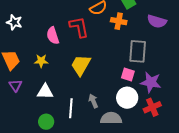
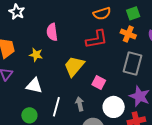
orange cross: (119, 21) -> (128, 34), moved
red L-shape: (79, 27) -> (97, 39), moved, turned 80
pink square: (128, 74) -> (99, 83), moved

